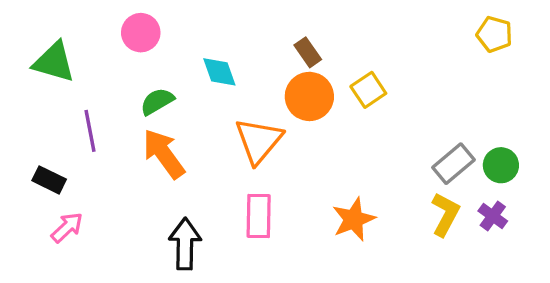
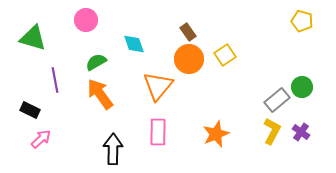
green circle: (501, 165) -> (302, 87), moved

